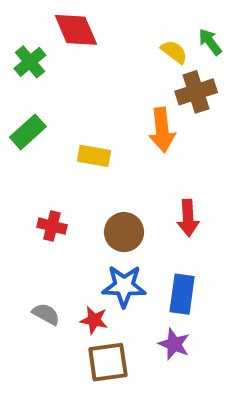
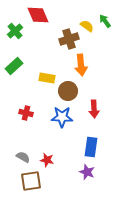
brown cross: (196, 92) -> (69, 39), moved
brown circle: (124, 232) -> (68, 91), moved
blue star: (124, 286) -> (62, 117), moved
brown square: (108, 362) -> (31, 181), moved

